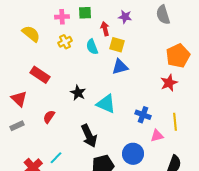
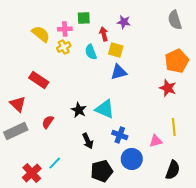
gray semicircle: (163, 15) -> (175, 20), moved
pink cross: (62, 17) -> (65, 29), moved
yellow semicircle: (31, 34) -> (41, 34), moved
red star: (169, 83) -> (168, 88), turned -30
black star: (78, 93) -> (79, 110), moved
blue cross: (143, 115) -> (120, 135), moved
gray rectangle: (17, 126) -> (16, 131), size x1.6
black arrow: (89, 136) -> (88, 141), size x0.7

